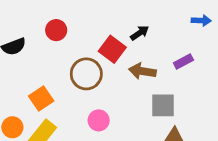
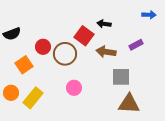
red circle: (56, 30) -> (43, 47), moved
black arrow: (140, 33) -> (104, 24), turned -136
orange square: (41, 99) -> (24, 65), moved

